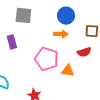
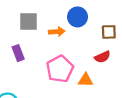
orange arrow: (61, 34) -> (57, 32), moved
pink pentagon: (47, 59) -> (60, 69), turned 30

